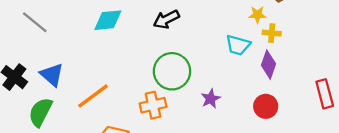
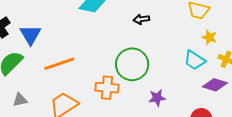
yellow star: (257, 15) -> (209, 37), moved
black arrow: (166, 19) -> (141, 19), size x0.7
purple diamond: (269, 65) -> (215, 85), turned 70

